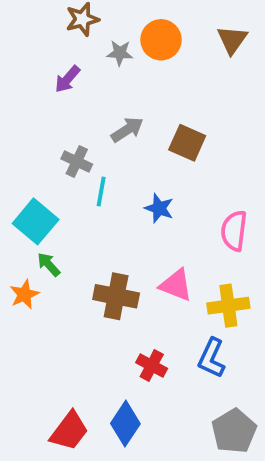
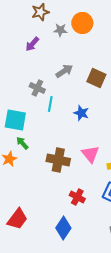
cyan square: (36, 221) -> (15, 120), turned -30
pink triangle: (176, 285) -> (90, 154), turned 30
red trapezoid: (69, 431) -> (17, 219), moved

